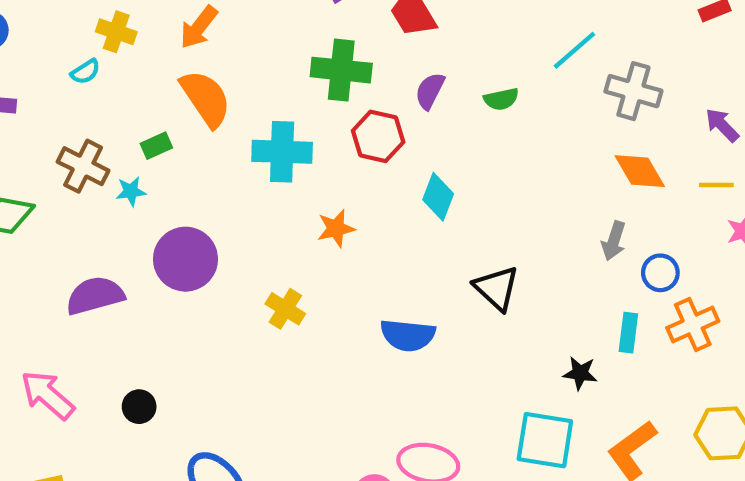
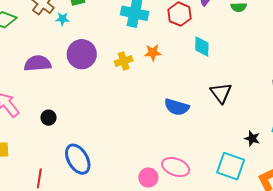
cyan diamond: (438, 197) -> (202, 46), turned -30
yellow cross: (285, 309) -> (124, 61), moved, turned 30

